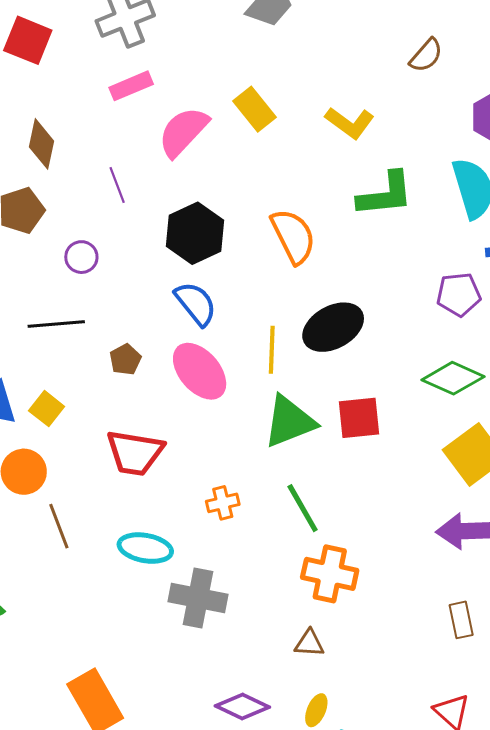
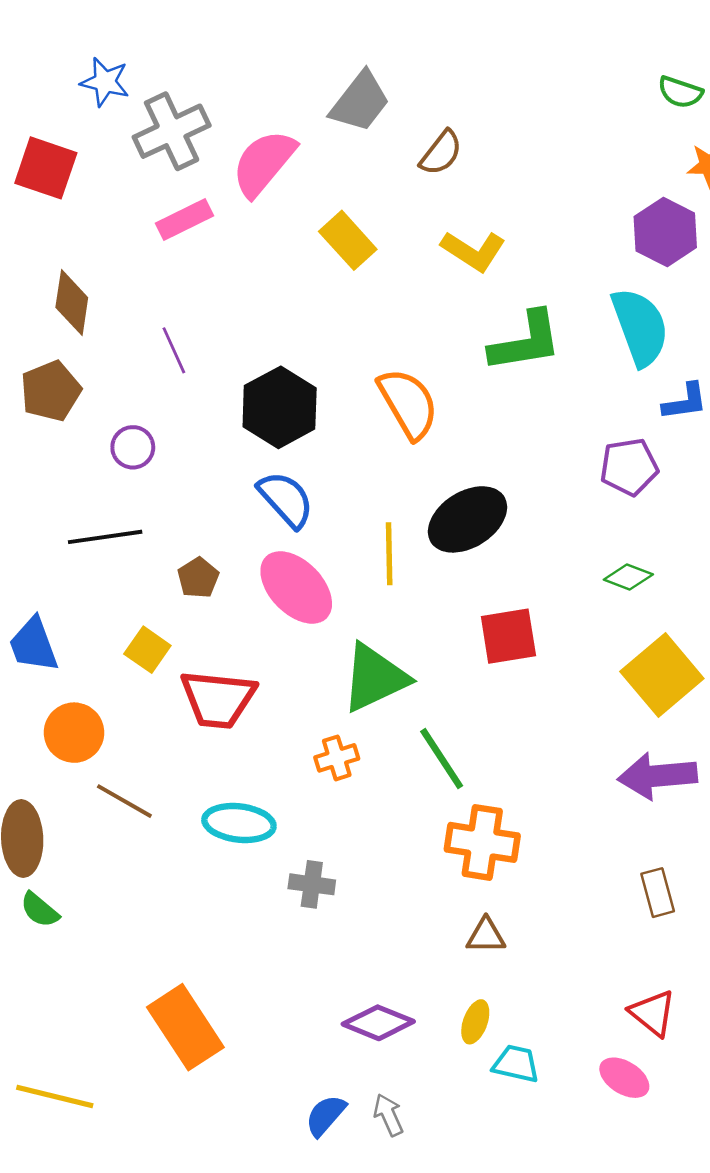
brown semicircle: (426, 55) -> (441, 153), moved
pink semicircle: (183, 132) -> (264, 163), moved
green diamond: (453, 378) -> (628, 577), size x0.6
yellow square: (47, 409) -> (147, 650), moved
green triangle: (289, 422) -> (375, 678), moved
brown line: (59, 526) -> (124, 801), turned -36
gray cross: (198, 598) -> (312, 884), size x0.6
brown triangle: (309, 643) -> (486, 936), moved

